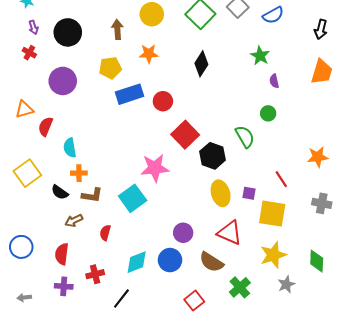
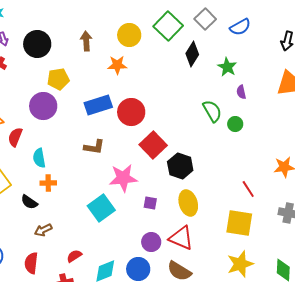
yellow circle: (152, 14) -> (129, 35), moved
black diamond: (201, 64) -> (192, 54), moved
yellow pentagon: (110, 68) -> (58, 79), moved
purple circle: (63, 81) -> (43, 106), moved
red circle: (163, 101) -> (131, 112), size x1.4
green semicircle: (245, 137) -> (212, 111), moved
purple square: (249, 193) -> (150, 203), moved
brown L-shape: (92, 195) -> (94, 147), moved
red semicircle: (105, 233) -> (74, 256), moved, turned 42
red triangle: (230, 233) -> (181, 238), moved

